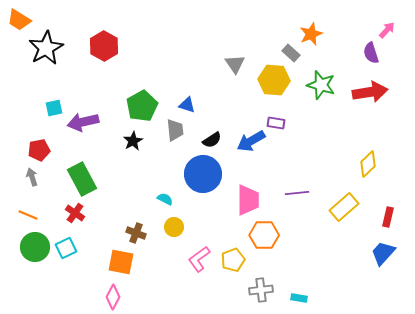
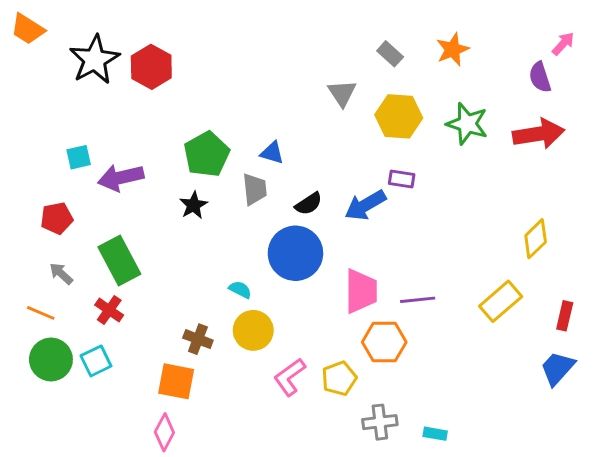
black star: (46, 48) -> (95, 60), moved
gray rectangle: (291, 53) -> (390, 54), moved
gray arrow: (32, 177) -> (61, 274), moved, turned -30
purple line: (297, 193) -> (418, 300), moved
yellow circle: (174, 227) -> (253, 330), size x1.4

